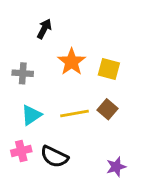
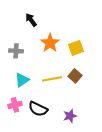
black arrow: (44, 29) -> (31, 20), turned -64
yellow square: (109, 69) -> (76, 48), turned -35
purple star: (116, 167) -> (70, 116), moved

